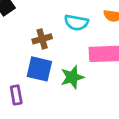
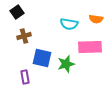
brown cross: (42, 39) -> (24, 36), moved

